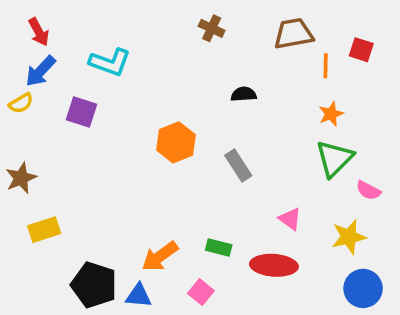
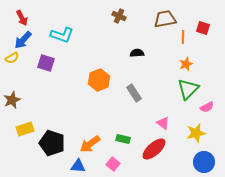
pink semicircle: (368, 190) -> (207, 107), turned -56
red ellipse: (274, 265) -> (154, 149), turned -45
black pentagon: (94, 285) -> (52, 143), moved

